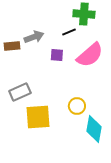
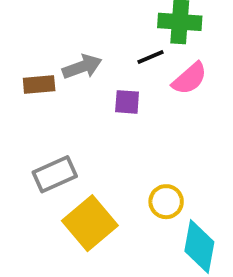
pink semicircle: (90, 55) -> (190, 79), moved, size x0.7
yellow square: (38, 117) -> (90, 223), turned -36

